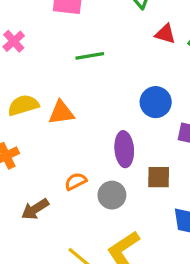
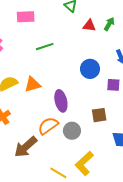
purple ellipse: (124, 149) -> (61, 101), moved
orange semicircle: (76, 181) -> (48, 126), size x1.5
brown arrow: (35, 209) -> (26, 147), size x1.4

